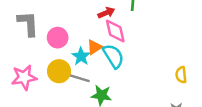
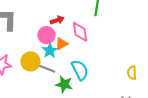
red arrow: (106, 13) -> (57, 20), moved
pink circle: (58, 38) -> (46, 35), moved
cyan semicircle: (113, 56) -> (80, 70), moved

